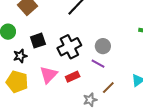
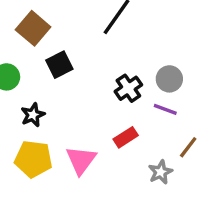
black square: (38, 41) -> (59, 65), moved
black cross: (69, 47) -> (128, 88), moved, size x0.7
pink triangle: (49, 75) -> (81, 160), moved

